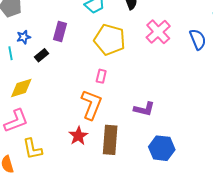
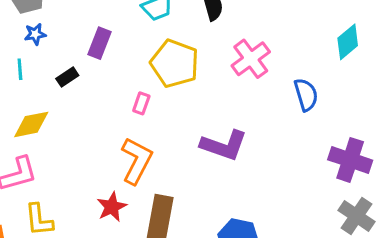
blue star: (24, 37) -> (35, 34), moved
blue semicircle: (198, 39) -> (306, 95), moved
pink rectangle: (101, 76) -> (141, 103), moved
purple L-shape: (144, 109) -> (224, 145), moved, size x1.4

